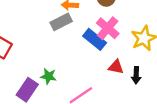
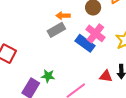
red triangle: (116, 67) -> (106, 76), moved

